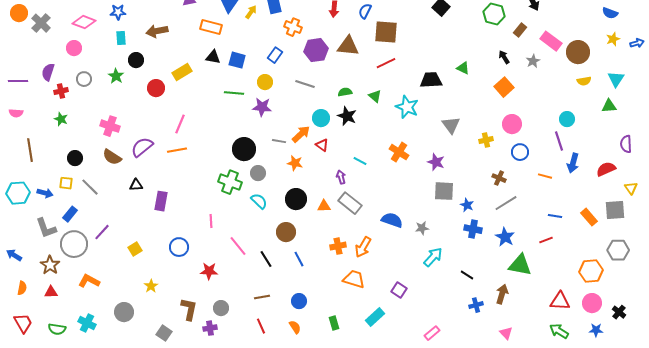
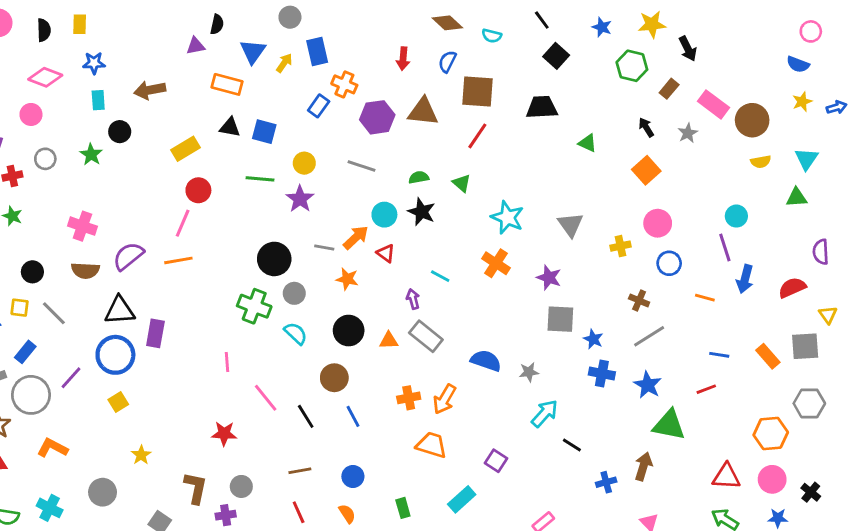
blue rectangle: (275, 55) -> (319, 106), moved
red line: (386, 63) -> (477, 136), turned -30
black trapezoid: (431, 80) -> (542, 107), moved
red circle: (156, 88) -> (198, 190), moved
purple star: (262, 107) -> (300, 199), turned 30
cyan star: (407, 107) -> (507, 217), moved
brown semicircle: (112, 157) -> (85, 270), turned -30
black triangle: (136, 185) -> (120, 310), size x1.6
blue circle: (179, 247) -> (115, 355), moved, size x1.4
black line: (467, 275) -> (572, 445), moved

